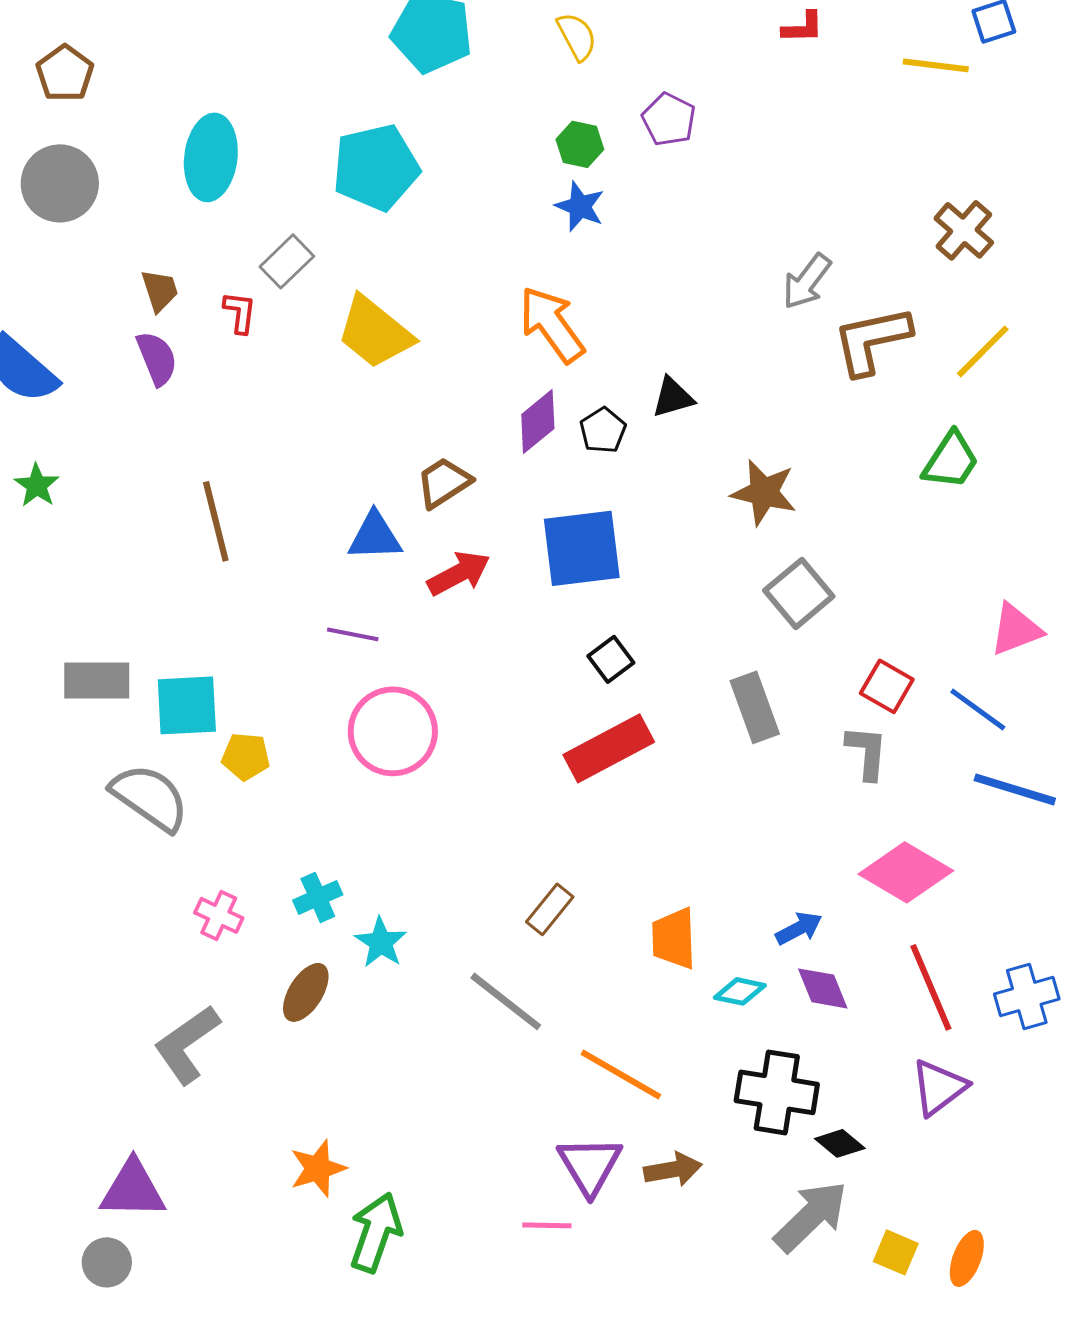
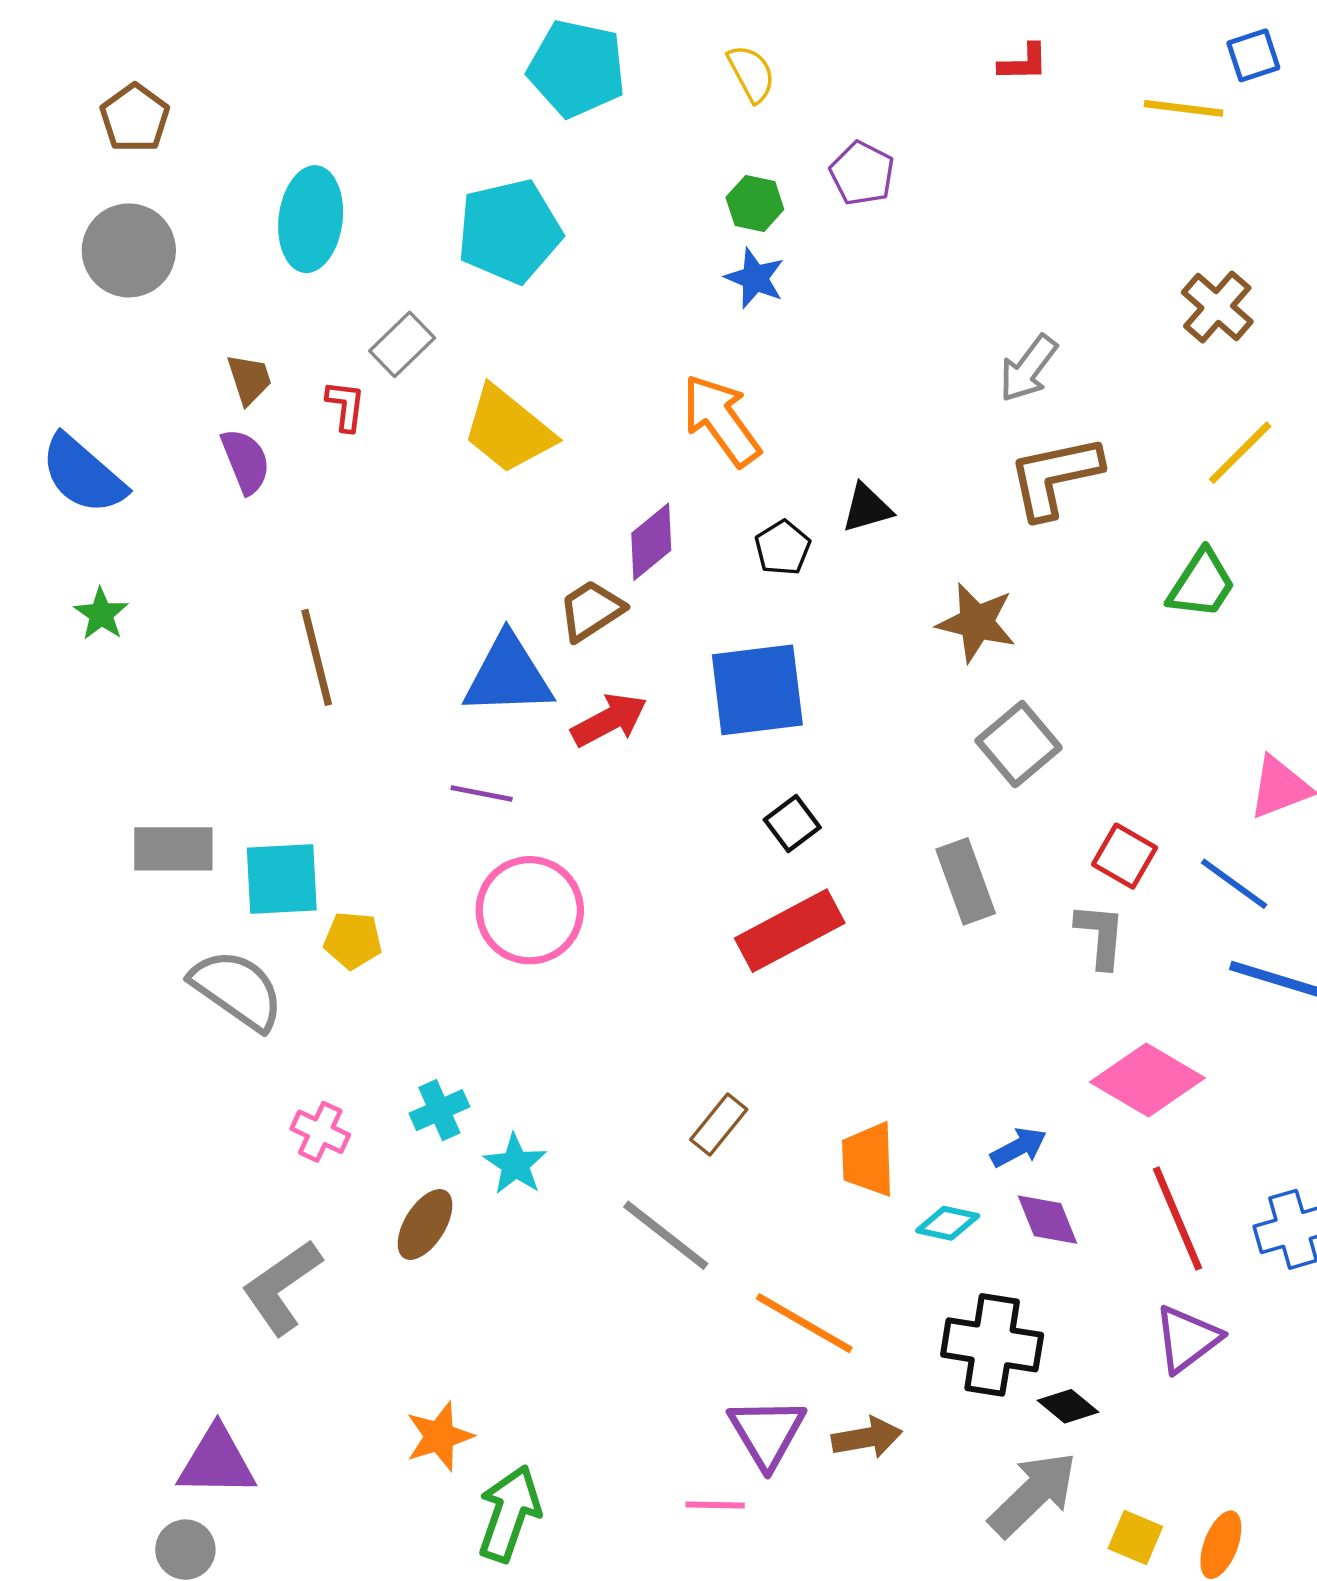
brown L-shape: (872, 340) -> (1055, 477), moved
purple diamond: (538, 421) -> (651, 542), moved
blue triangle: (375, 536) -> (508, 675), size x1.4

